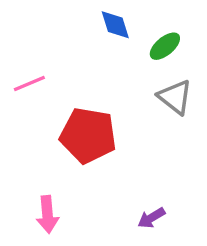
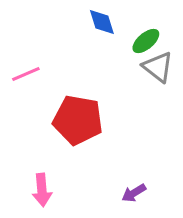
gray triangle: (175, 97) -> (158, 67), moved

